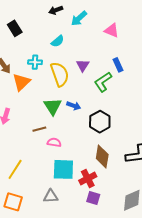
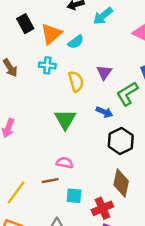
yellow semicircle: (60, 74) -> (76, 81), size x0.7
orange triangle: (21, 82) -> (51, 34), moved
blue arrow: (74, 106) -> (104, 112), moved
brown line: (39, 129) -> (50, 181), moved
cyan square: (63, 169) -> (74, 196), size x0.6

